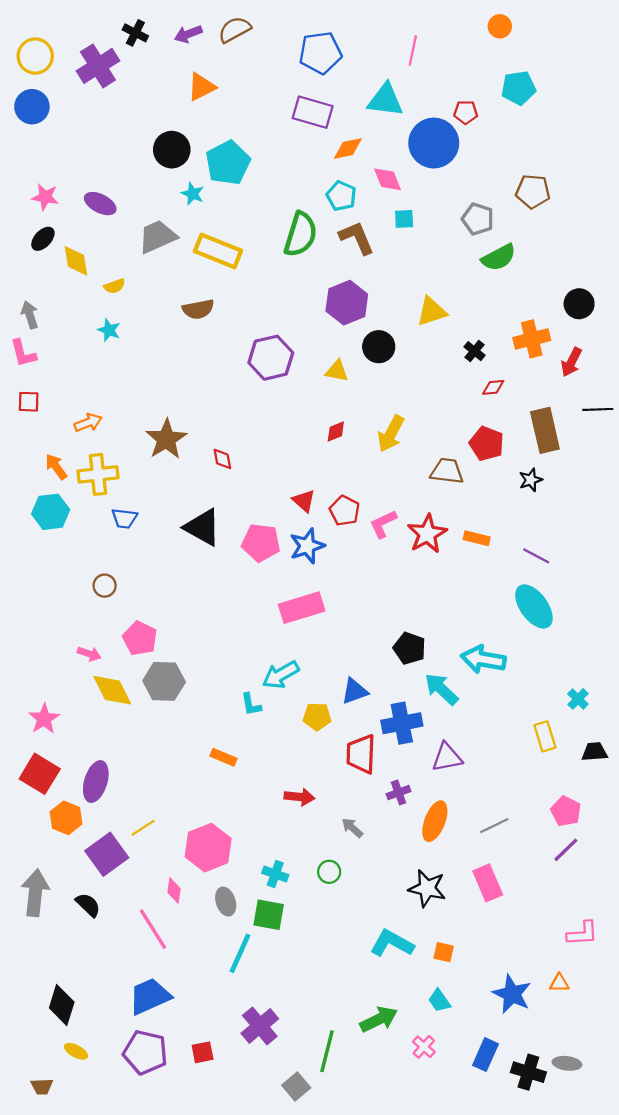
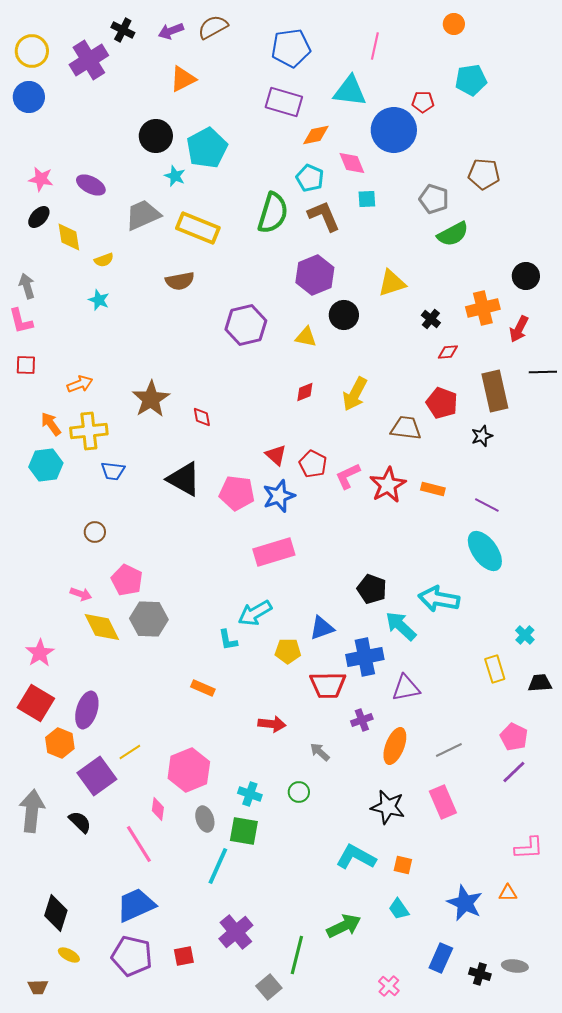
red trapezoid: (361, 754) -> (328, 685), turned -93
pink cross: (424, 1047) -> (389, 986), moved
black cross: (528, 1072) -> (480, 974), size x0.7

